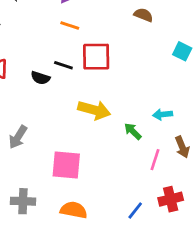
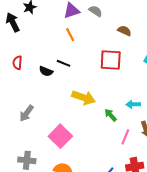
orange line: (70, 26) -> (70, 35), turned 40
red square: (96, 57) -> (111, 60), moved
pink square: (66, 165) -> (60, 136), turned 35

